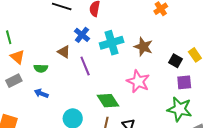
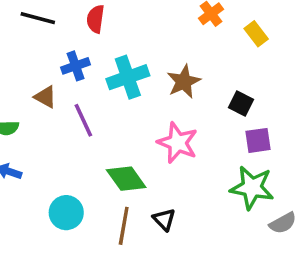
blue cross: (82, 35) -> (76, 66), turned 35
brown star: (143, 47) -> (184, 82), turned 30
yellow rectangle: (195, 55) -> (256, 34), moved

